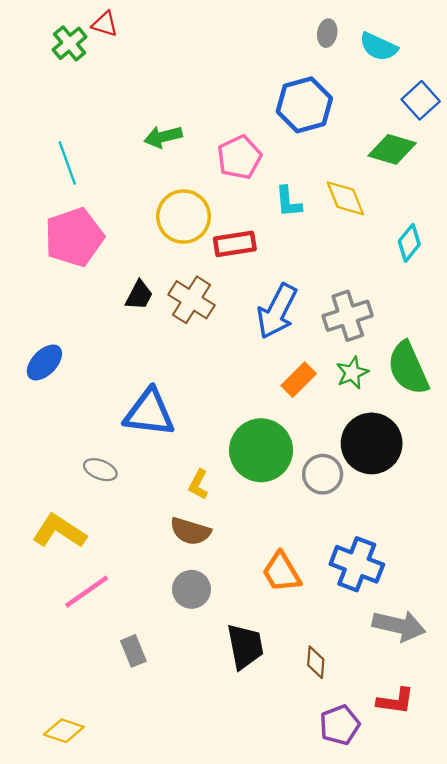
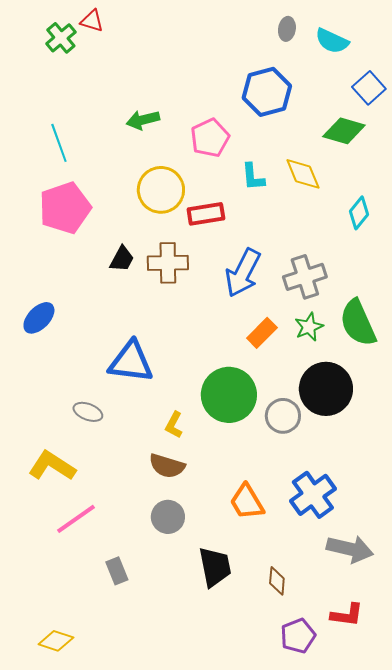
brown cross: (192, 300) -> (168, 263), turned -33
blue cross: (357, 564) -> (313, 495), turned 33

